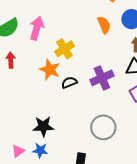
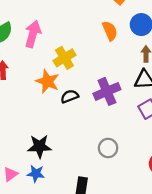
gray circle: (103, 127) -> (108, 148), size x0.7

